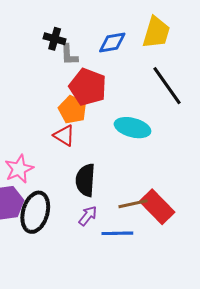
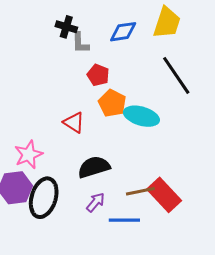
red pentagon: (88, 87) -> (98, 75), size x0.6
orange pentagon: (73, 110) -> (112, 103), moved
black semicircle: (85, 180) -> (94, 167), turned 68

